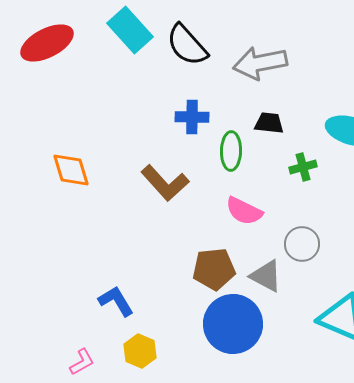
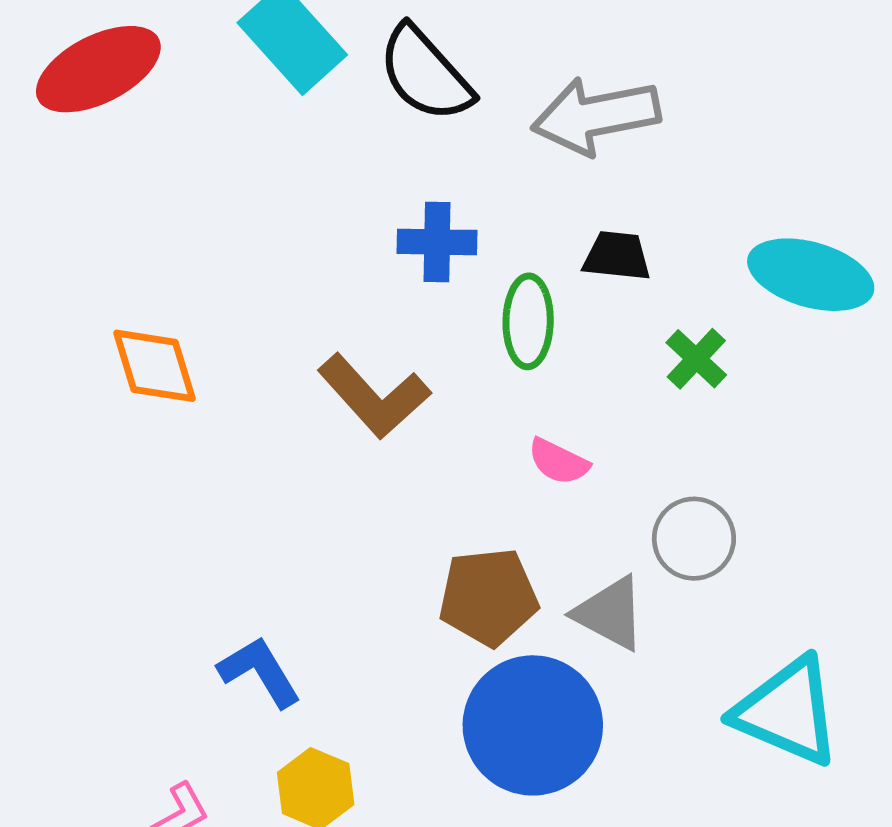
green cross: (303, 167) -> (696, 359), turned -32
pink semicircle: (244, 211) -> (558, 462), size x0.7

